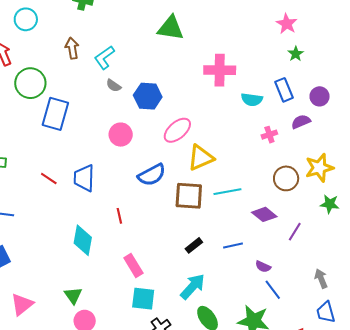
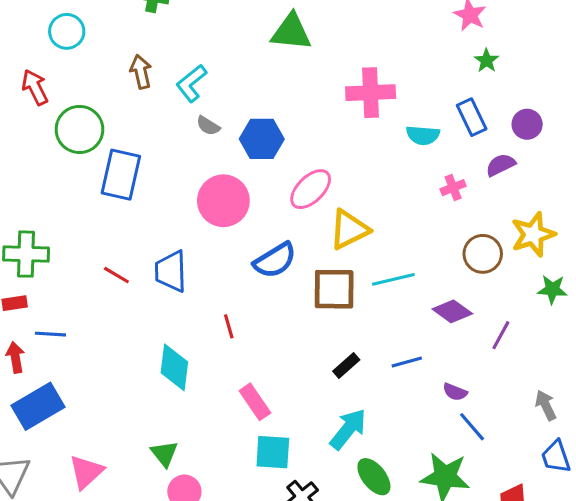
pink circle: (121, 135) -> (223, 201), size x1.4

